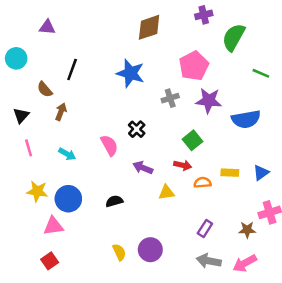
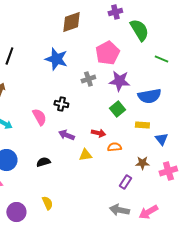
green semicircle: (234, 37) -> (139, 30), turned 120
black cross: (137, 129) -> (61, 104), turned -32
green square: (193, 140) -> (117, 109), moved
yellow rectangle: (230, 173) -> (142, 125), moved
blue triangle: (261, 173) -> (161, 139), turned -32
purple rectangle: (205, 229) -> (125, 182), moved
brown star: (247, 230) -> (142, 163), moved
purple circle: (150, 250) -> (16, 212), moved

